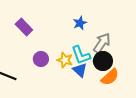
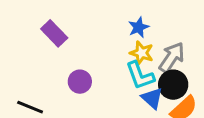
yellow star: (65, 60) -> (142, 53), moved
blue triangle: (80, 70) -> (152, 98), moved

